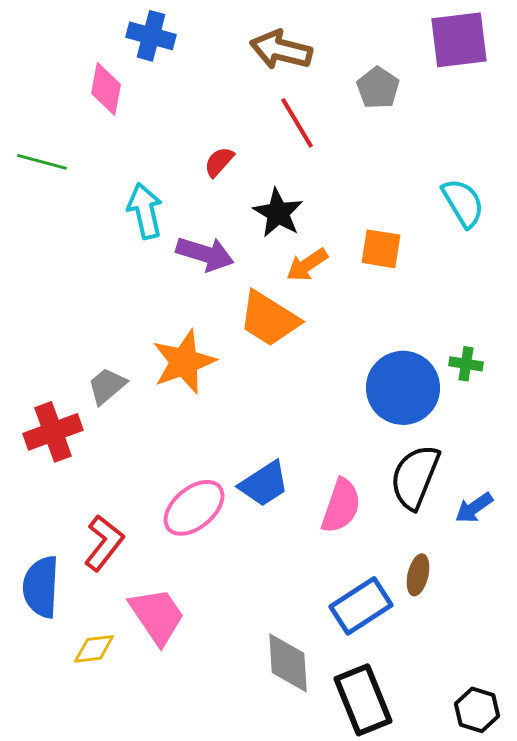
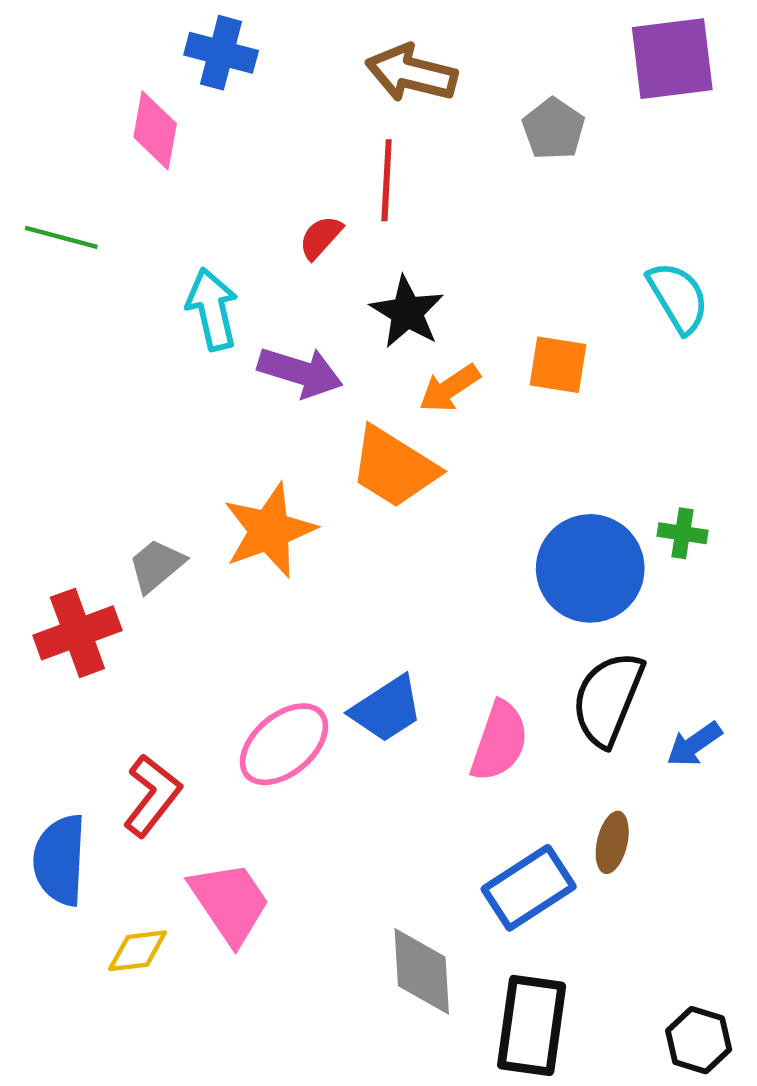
red line: (297, 123) -> (387, 180), moved, turned 34
black rectangle: (363, 700) -> (532, 1025), turned 30

